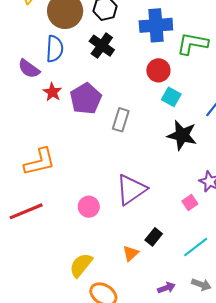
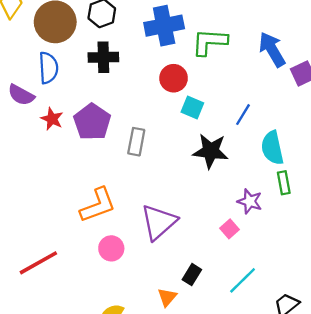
black cross: (102, 46) -> (103, 57), turned -30
orange L-shape: (40, 162) -> (98, 205), moved

